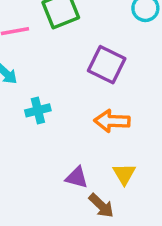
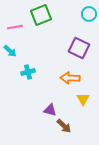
purple square: (107, 65) -> (79, 48), moved
yellow triangle: (124, 174) -> (83, 99), moved

